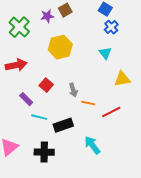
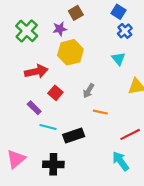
purple star: (47, 16) -> (60, 29), moved
red arrow: (16, 65) -> (36, 71), moved
gray arrow: (73, 90) -> (89, 91), moved, turned 48
red line: (111, 112) -> (130, 134), moved
cyan arrow: (92, 145) -> (121, 161), moved

